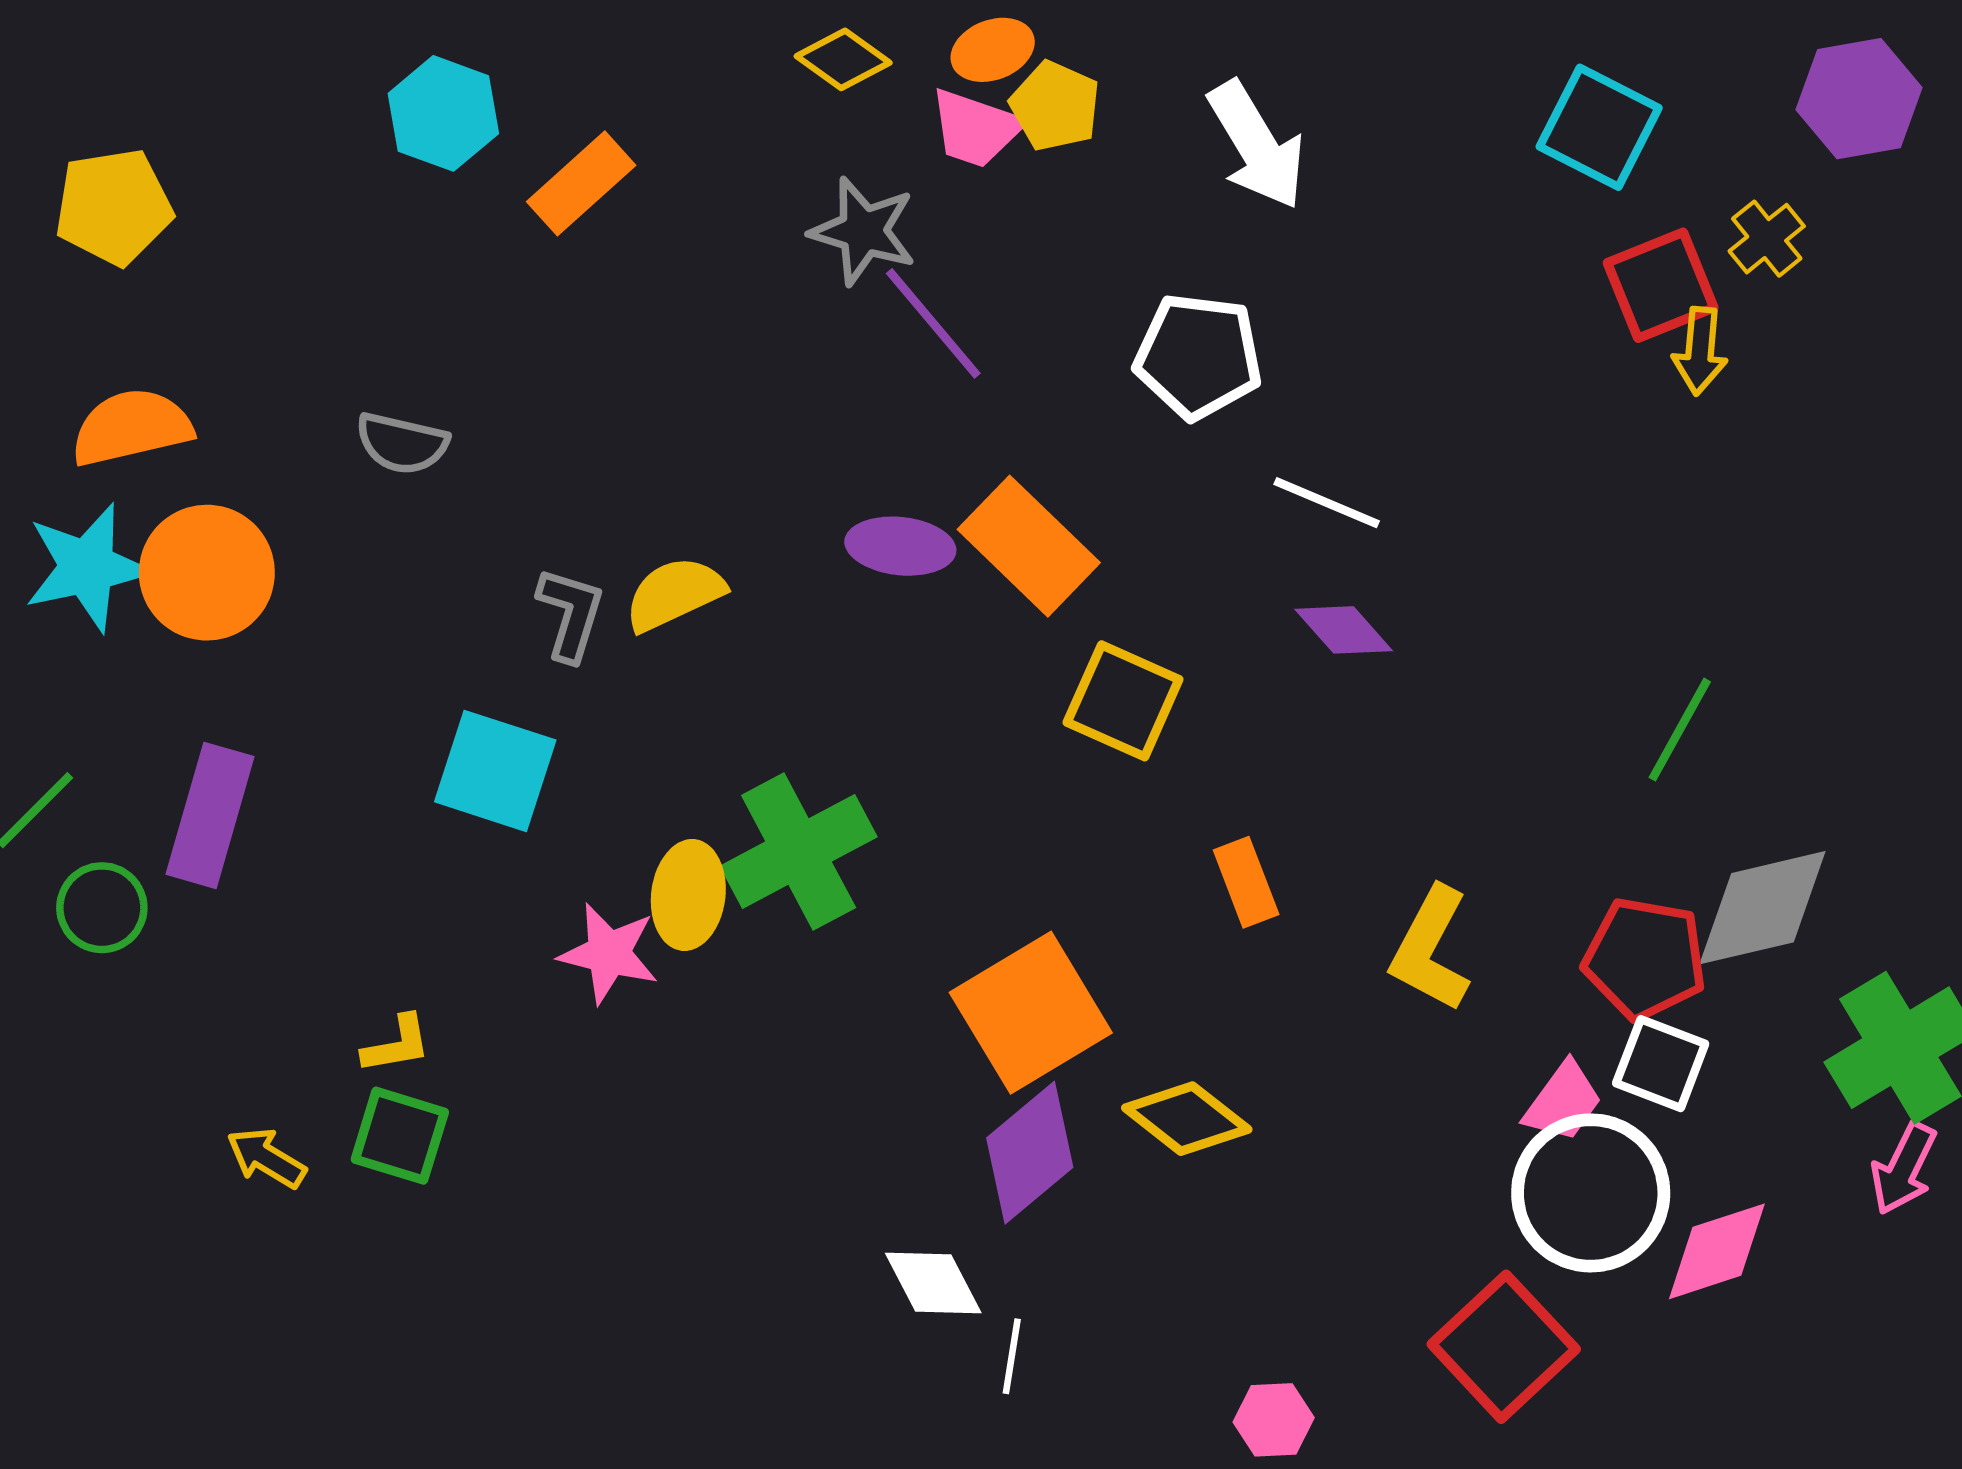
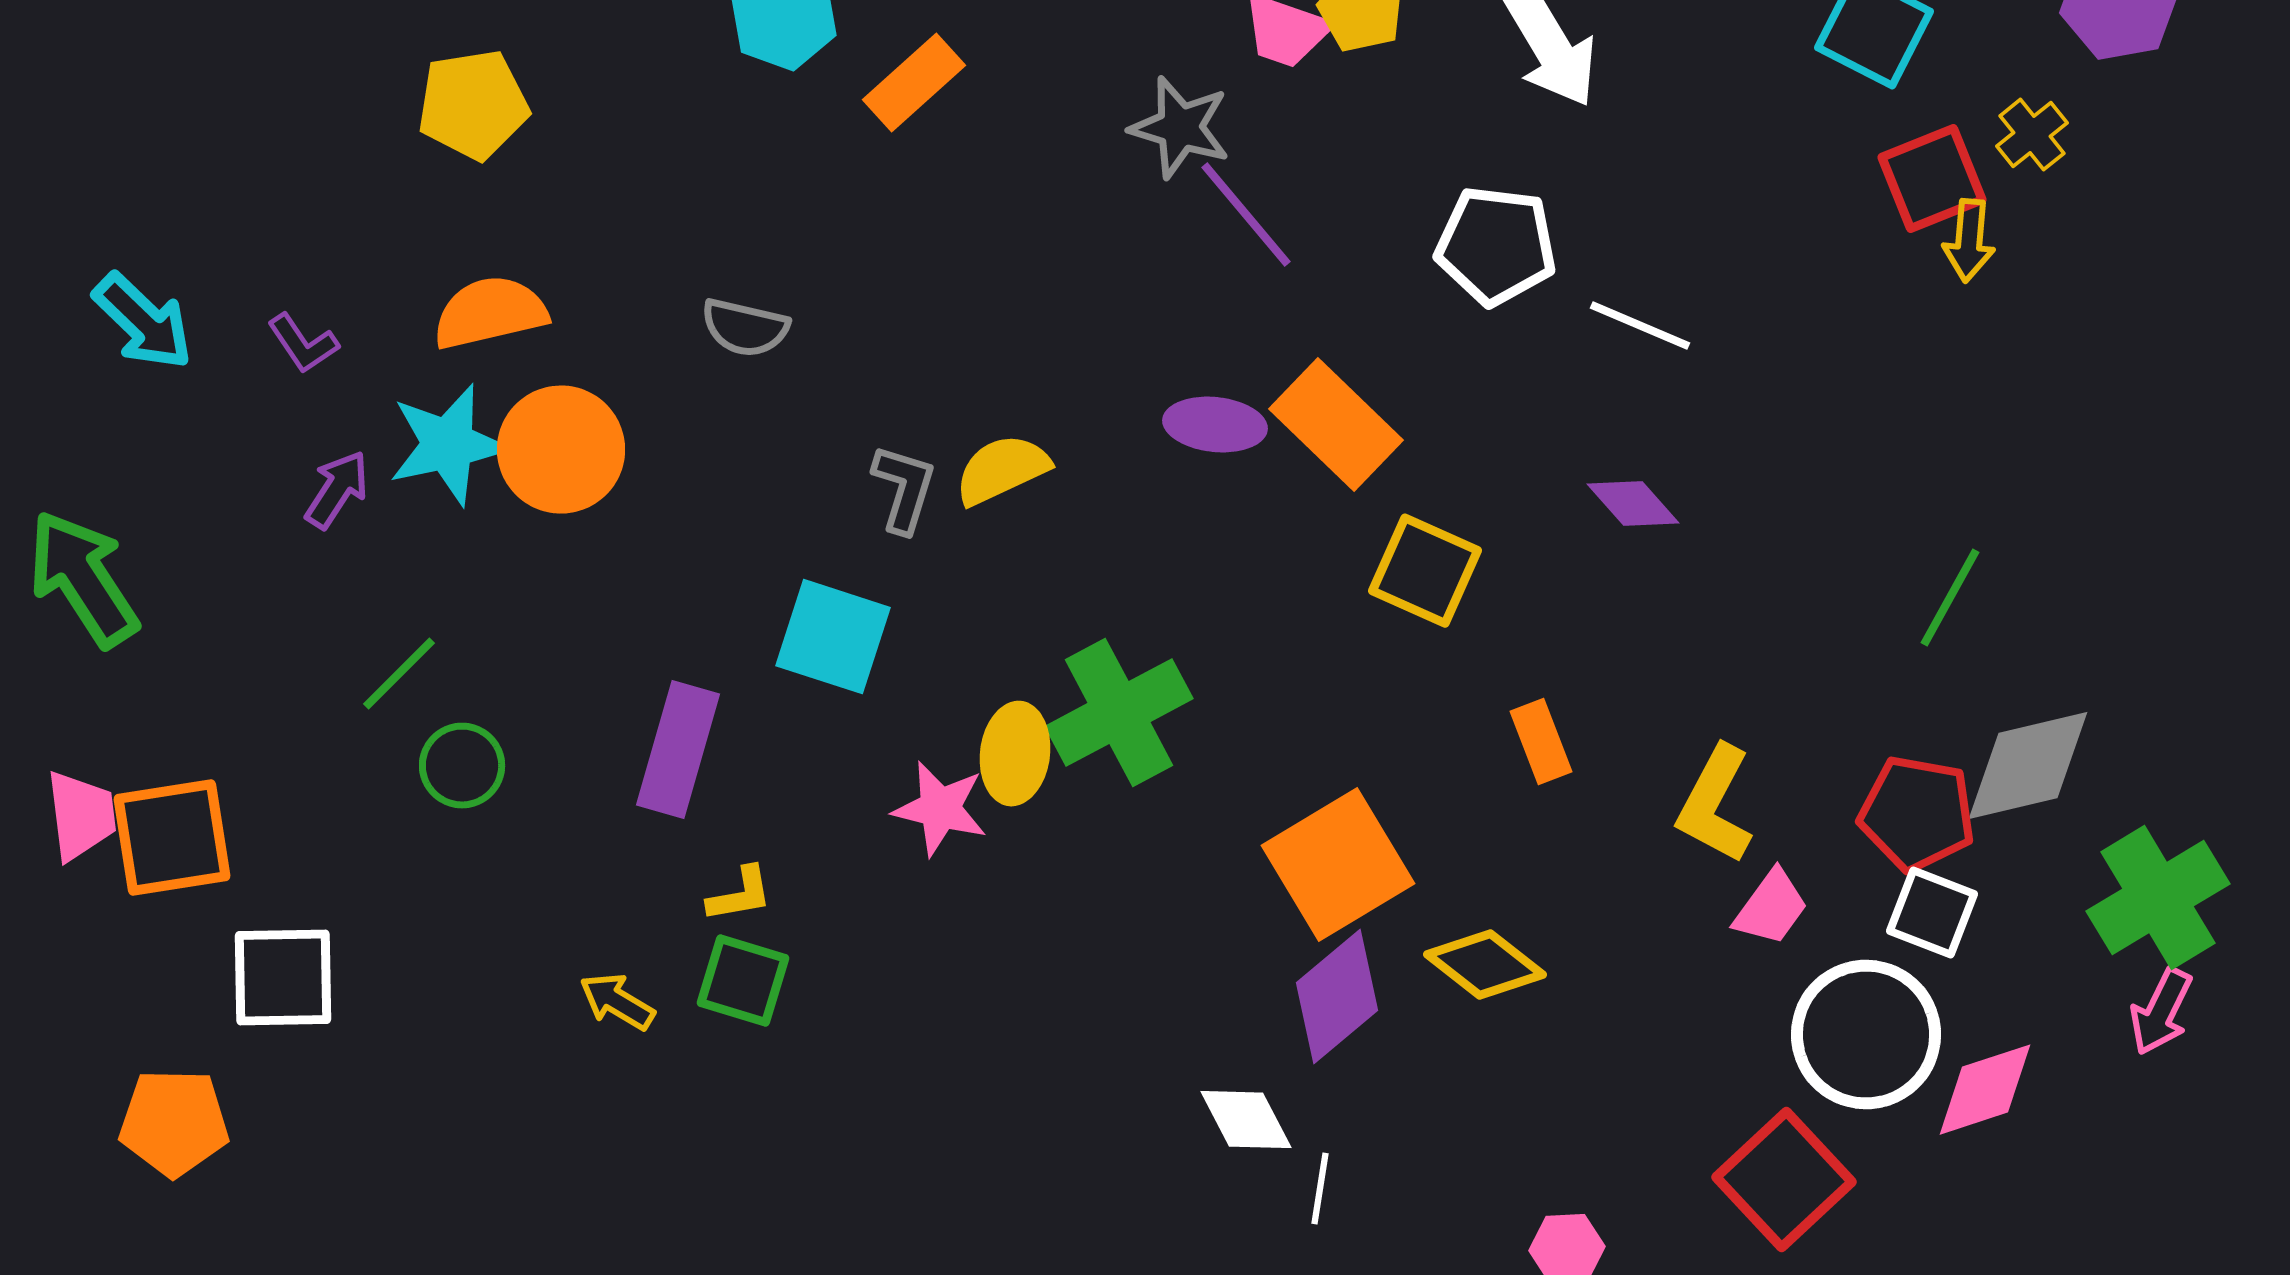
white line: (1327, 503) -> (1640, 326), moved
purple rectangle: (210, 815) -> (678, 750), moved
pink trapezoid: (1563, 1102) -> (1771, 908), moved

